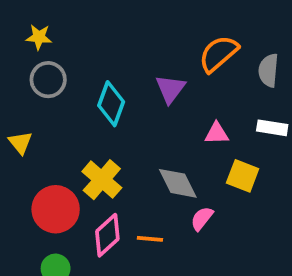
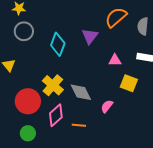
gray diamond: (178, 183) -> (81, 92), moved
orange line: (150, 239) -> (79, 125), moved

